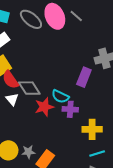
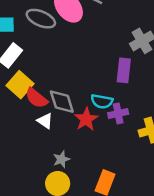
gray diamond: (29, 88) -> (62, 102), turned 30
gray star: (28, 152) -> (61, 159), moved

